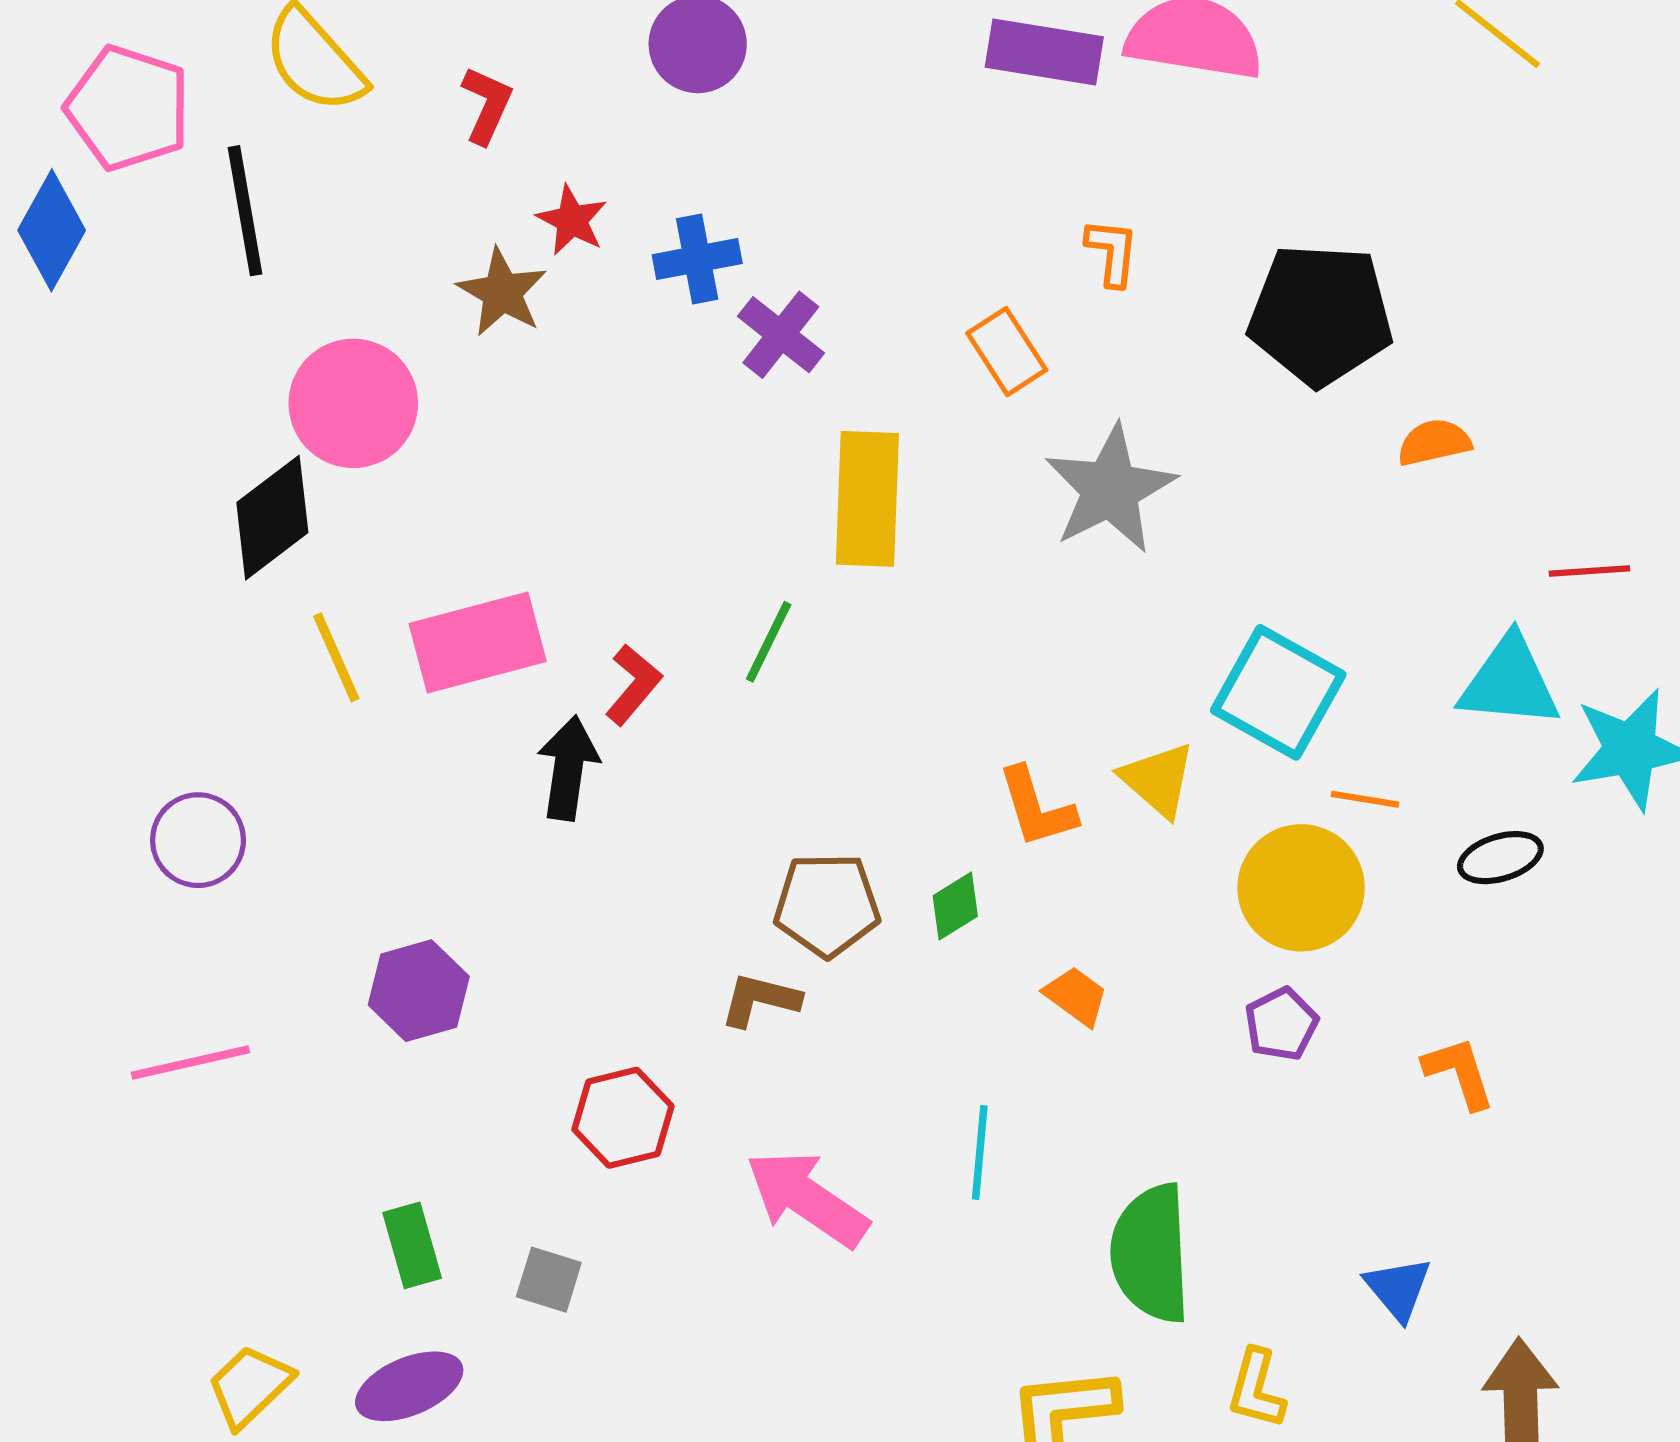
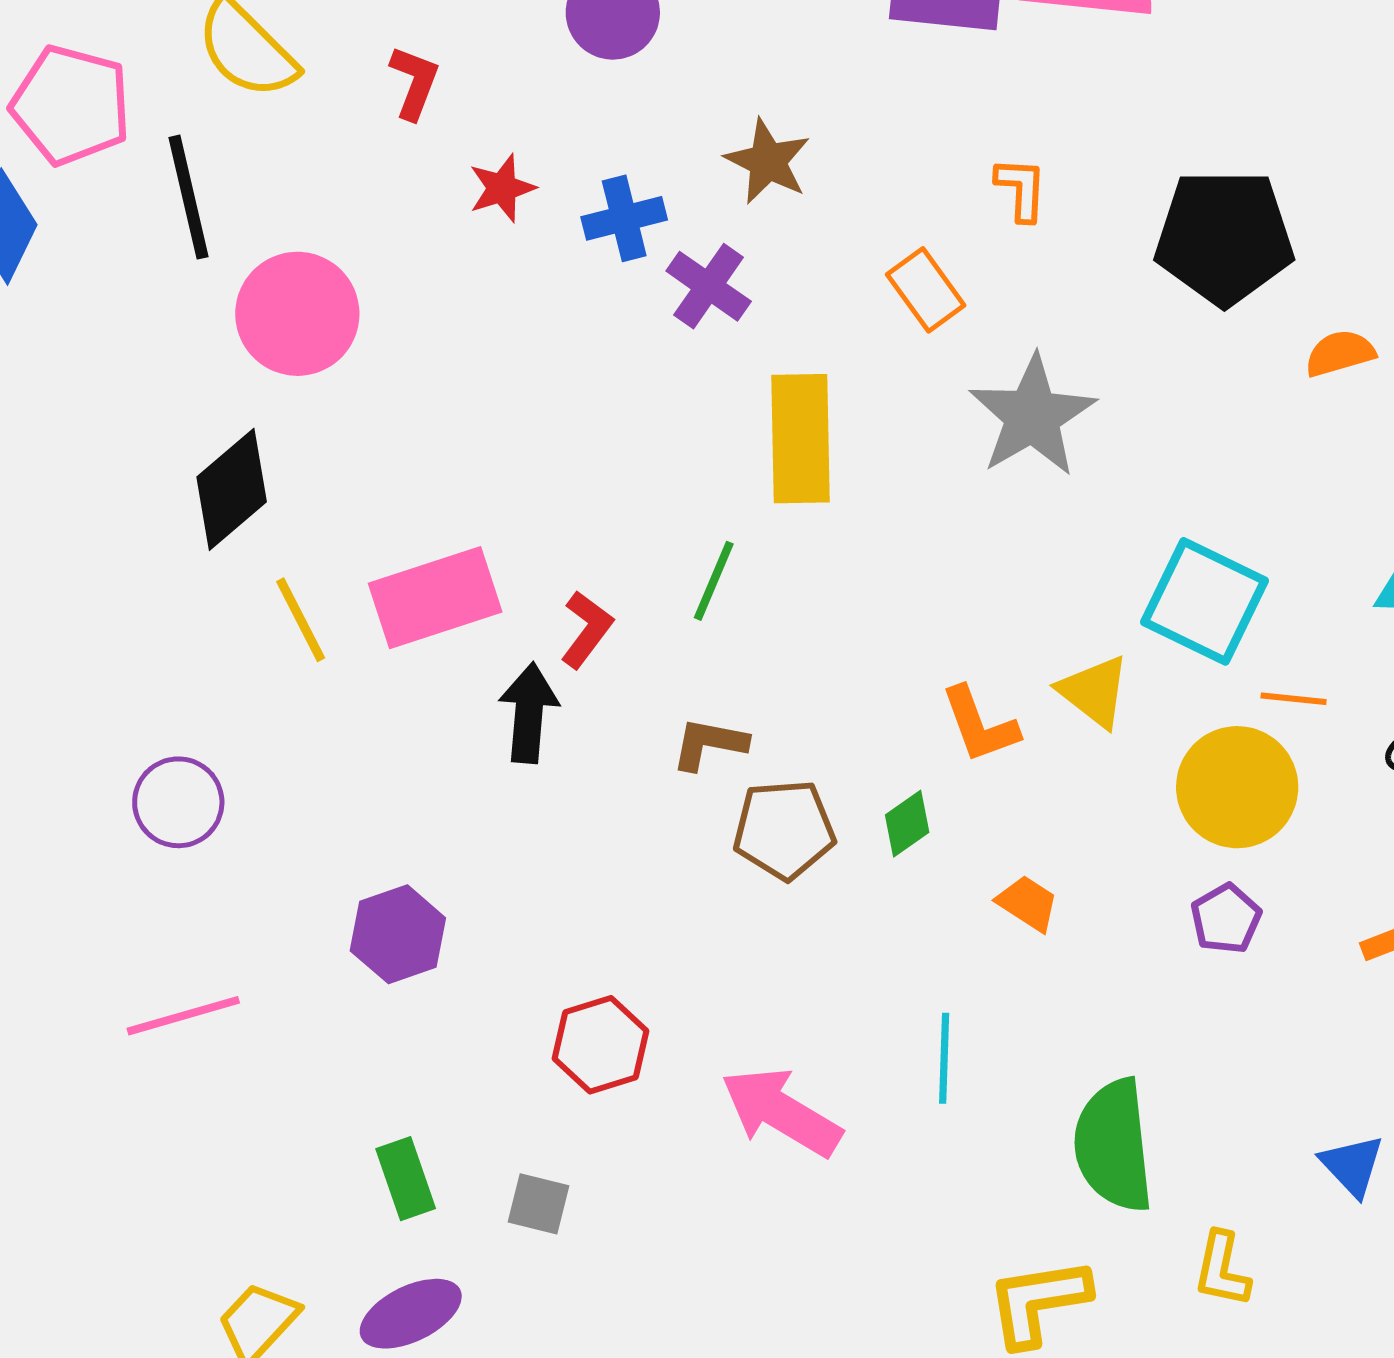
red star: (572, 220) -> (502, 188), turned 30
brown star: (502, 292) -> (768, 161), moved
pink circle: (353, 403) -> (297, 314), moved
brown L-shape: (760, 1000) -> (709, 744), moved

